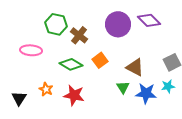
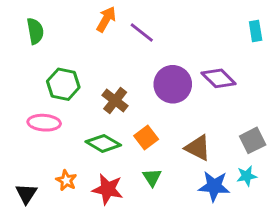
green hexagon: (56, 24) -> (63, 84), moved
green triangle: (123, 87) -> (152, 177), moved

